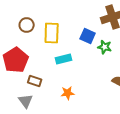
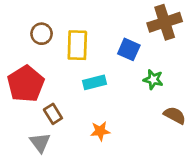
green star: (105, 47) -> (153, 80), moved
brown rectangle: (35, 81) -> (53, 114), turned 40

